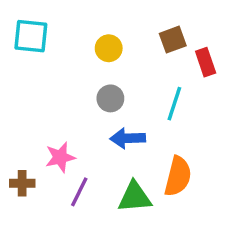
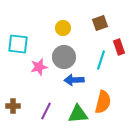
cyan square: (31, 36) -> (18, 44), moved
red rectangle: (206, 62) -> (119, 47), moved
gray circle: (110, 98) -> (64, 57), size x1.5
pink star: (60, 157) -> (39, 67), moved

